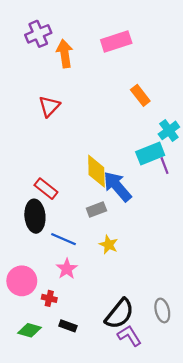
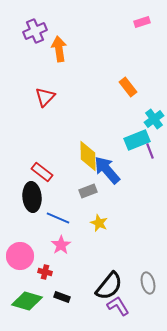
pink rectangle: (116, 42) -> (142, 22), moved, size x0.6
green diamond: (29, 330) -> (27, 301), size x1.4

